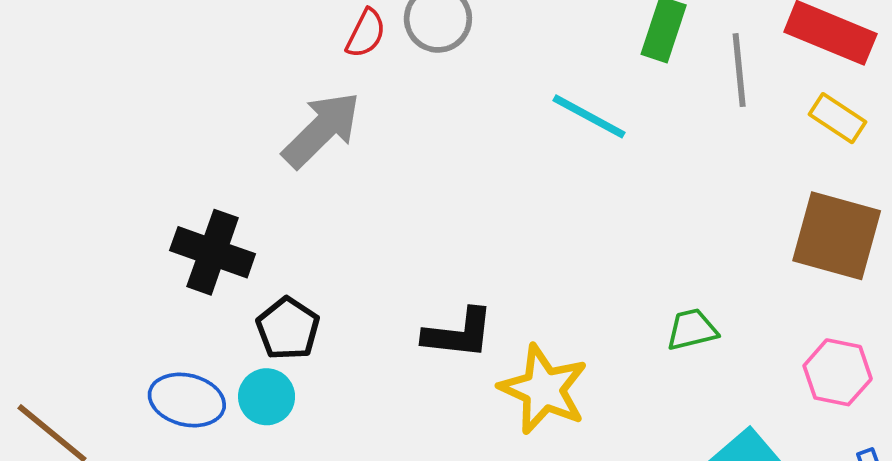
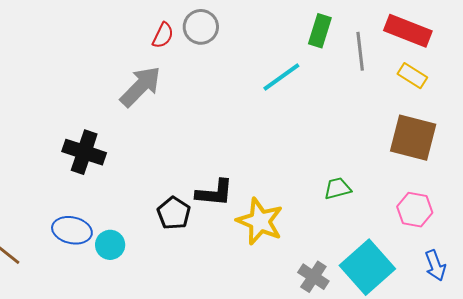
cyan line: (589, 116) -> (281, 77), turned -63
black pentagon: (288, 329) -> (174, 213), moved
cyan circle: (267, 397) -> (110, 245), moved

